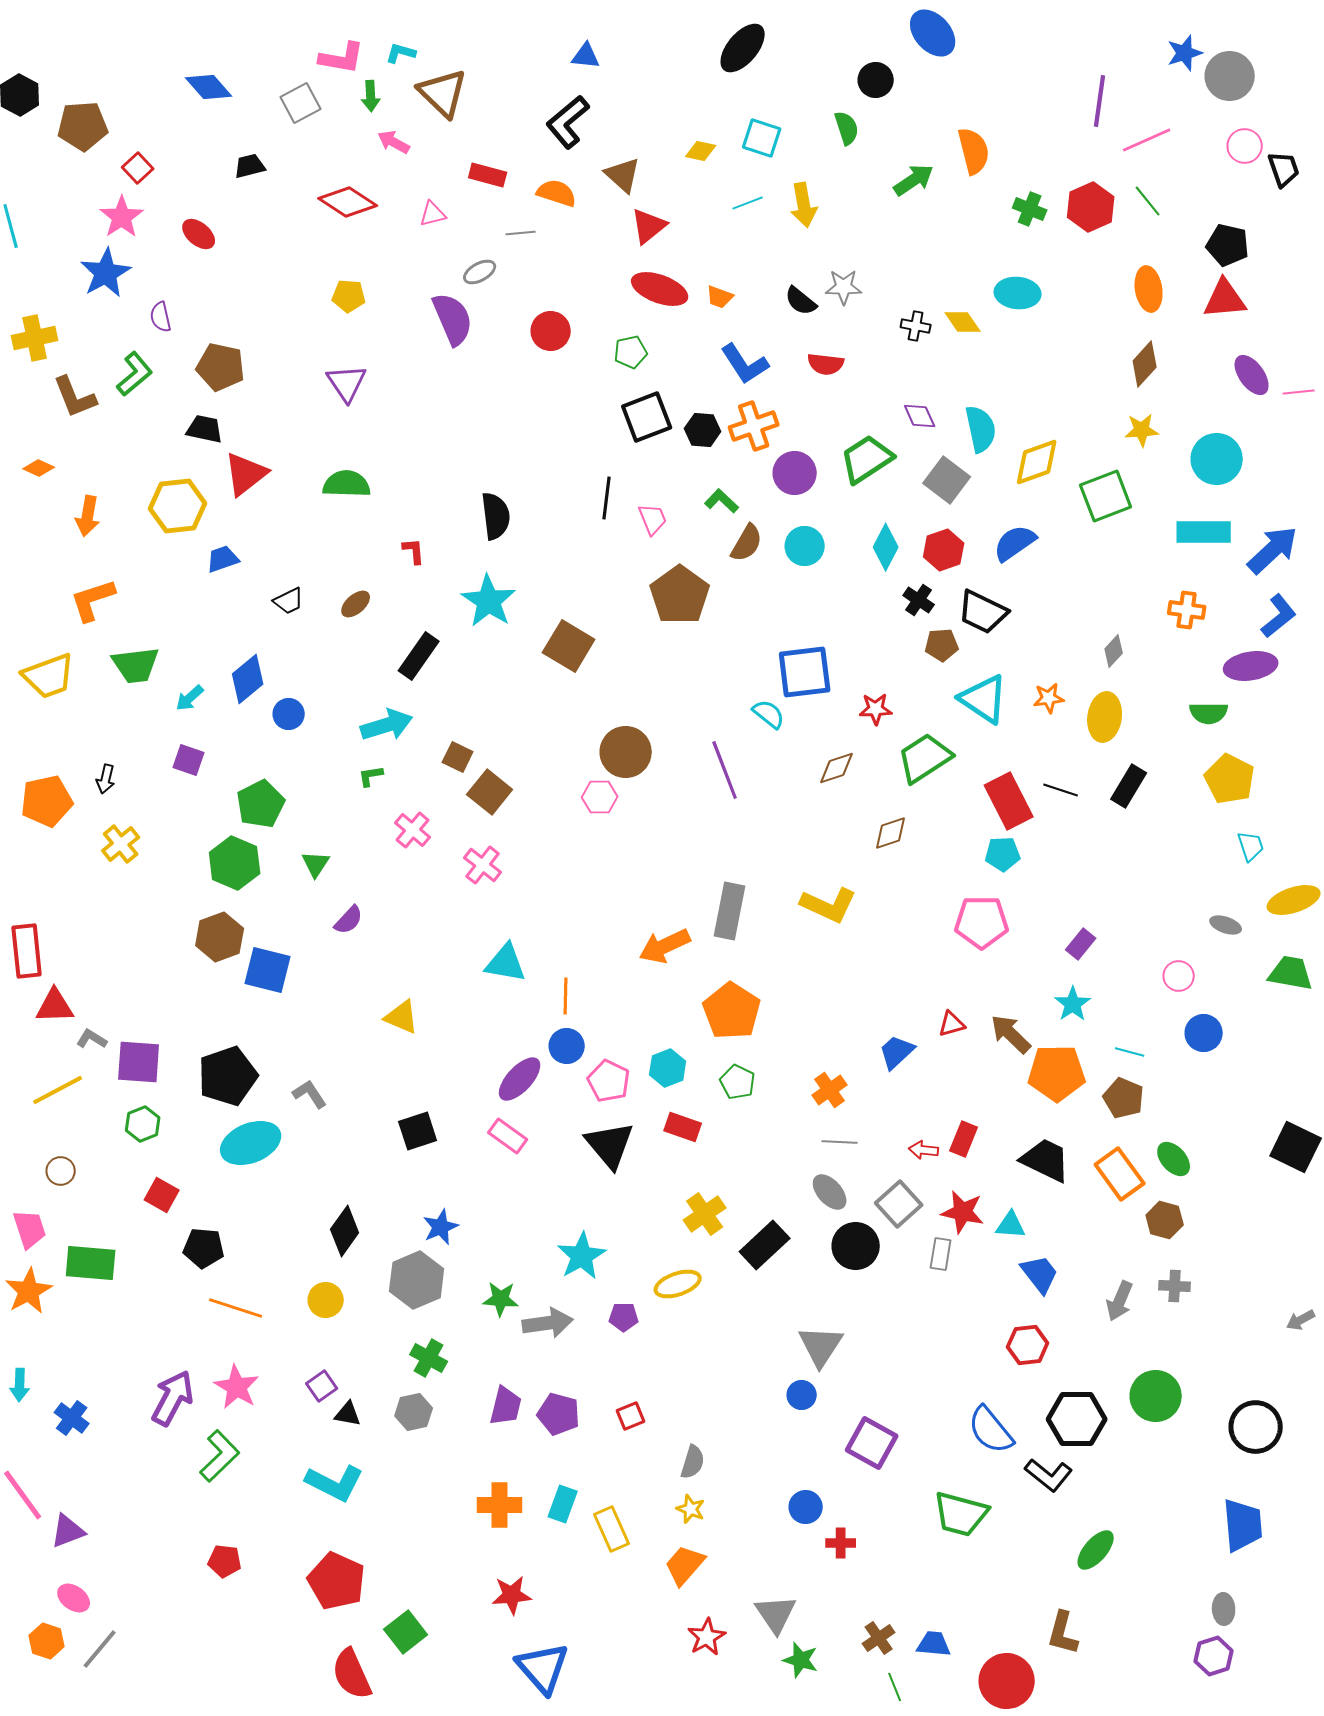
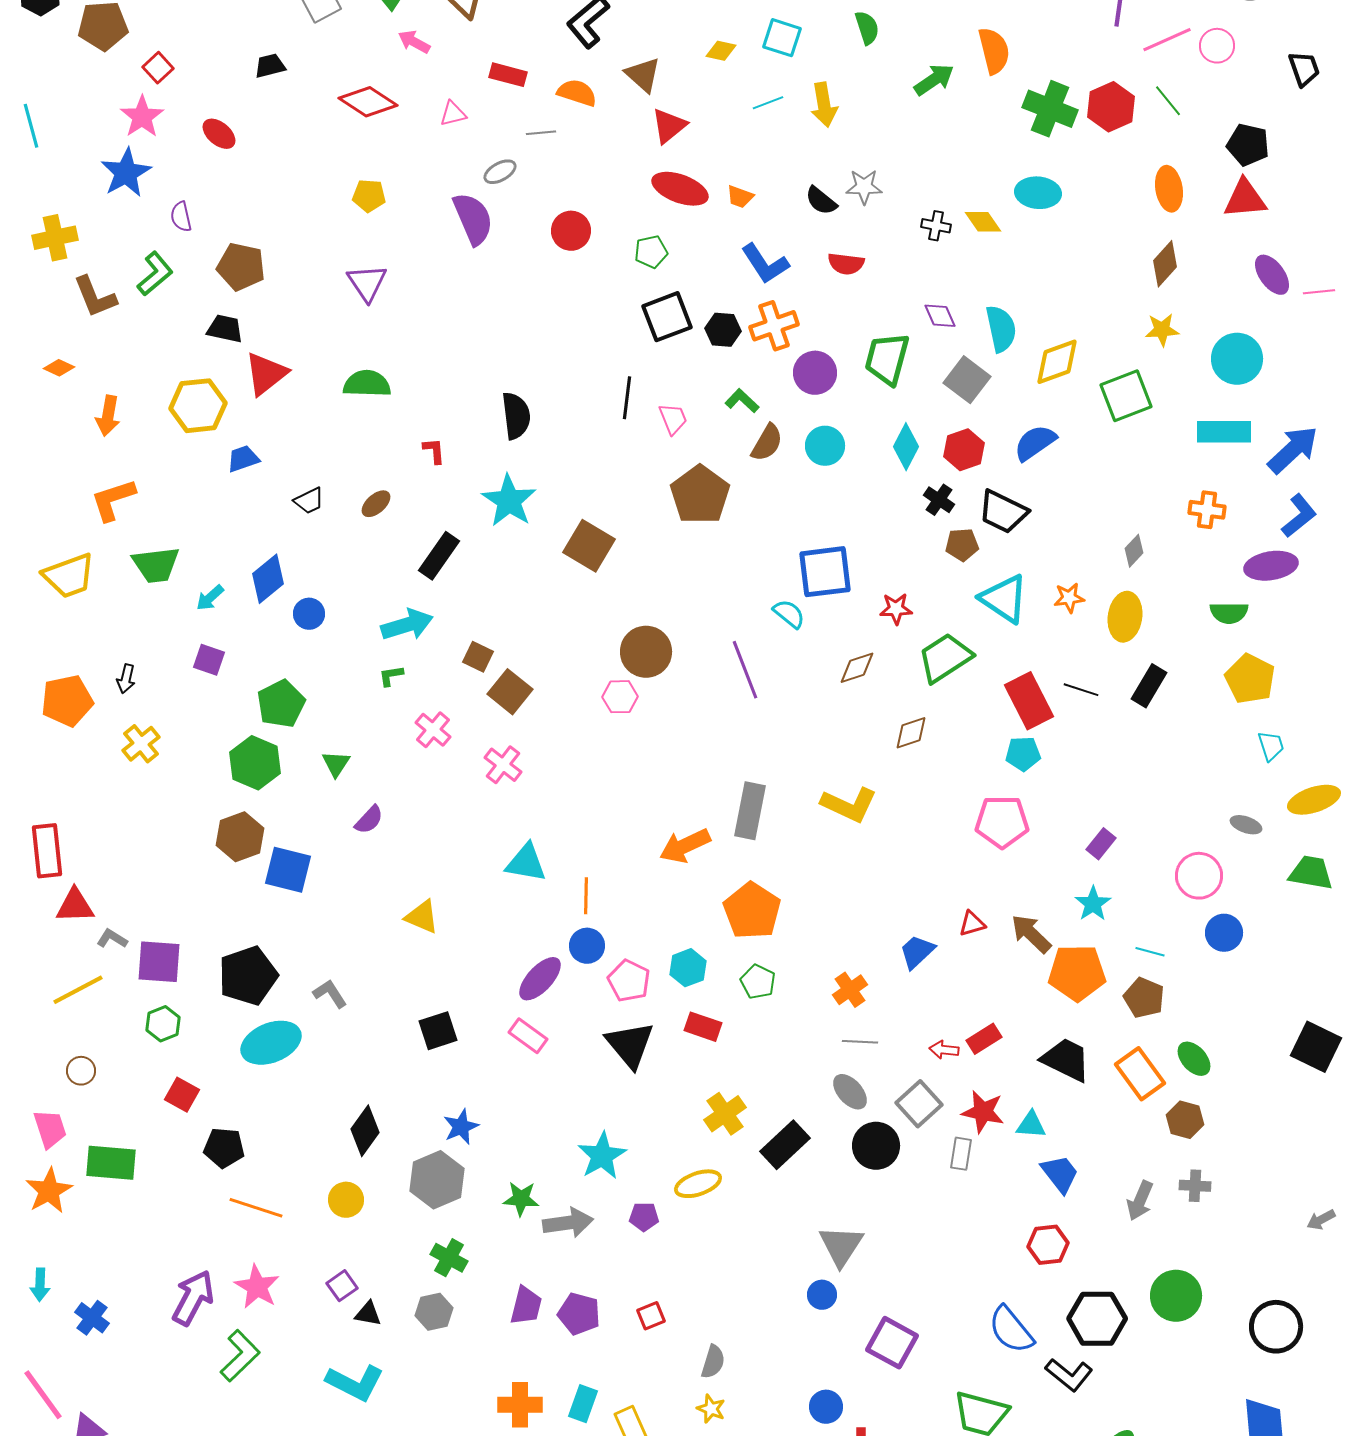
pink circle: (1245, 146) -> (1217, 46), moved
green cross: (1030, 209) -> (1050, 109), size x1.6
green trapezoid: (867, 459) -> (887, 359), turned -42
pink circle: (1179, 976) -> (1199, 876), size x1.5
red rectangle: (964, 1139) -> (984, 1039), turned 36

